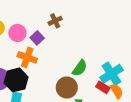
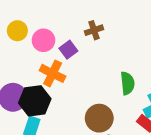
green semicircle: (80, 68) -> (127, 83), moved, turned -48

